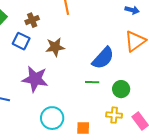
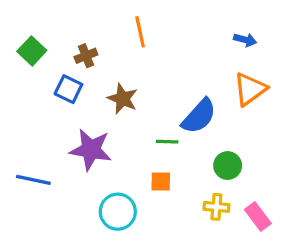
brown star: (55, 47) -> (123, 99), turned 30
green line: (92, 82) -> (167, 142), moved
orange square: (83, 128) -> (161, 181), moved

